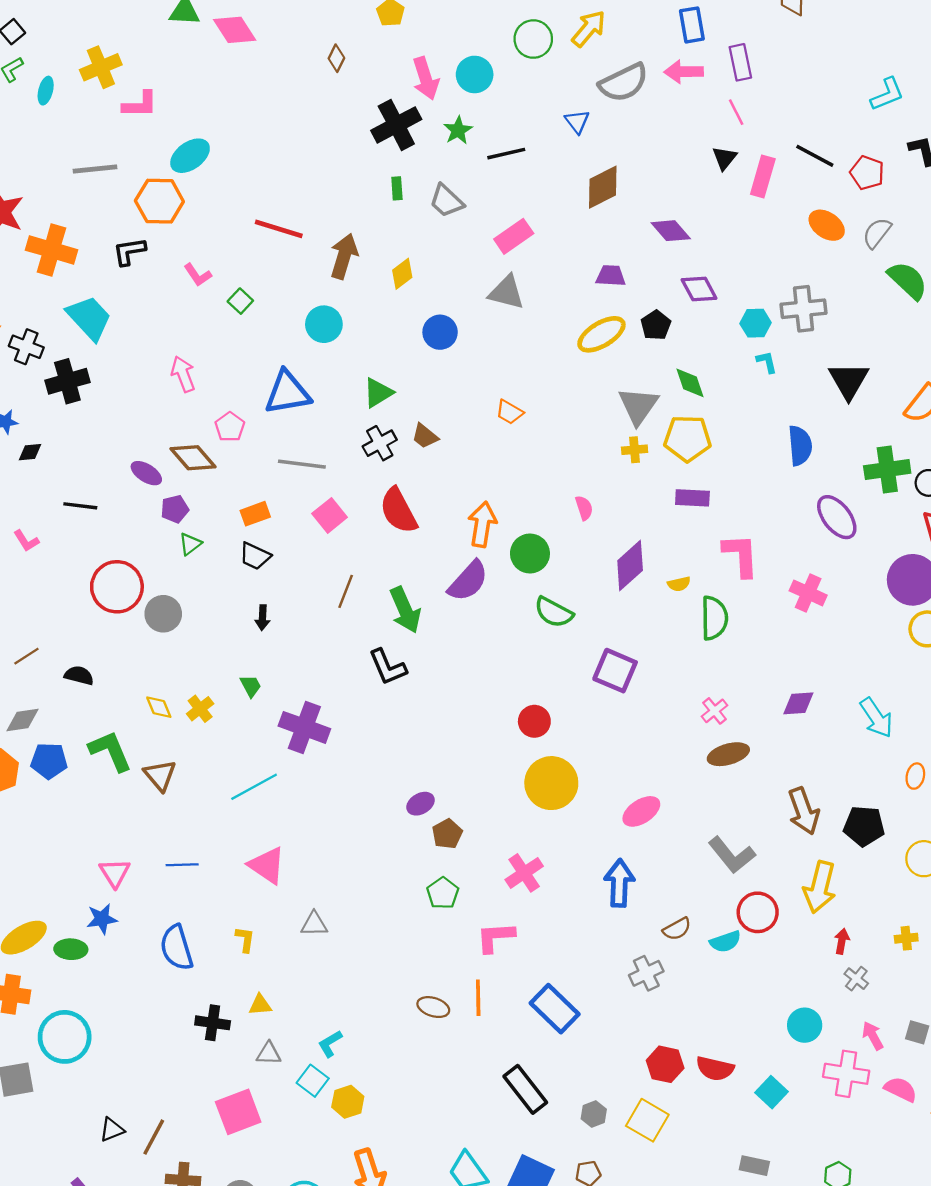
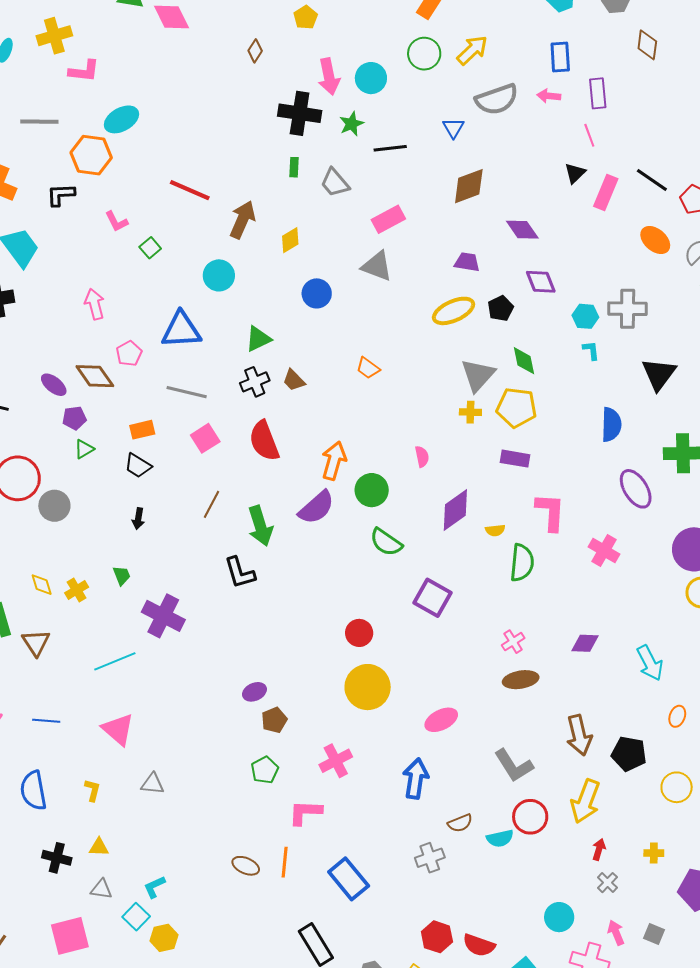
pink arrow: (684, 72) -> (549, 96), size x0.7
black cross: (396, 125) -> (300, 113), turned 30

